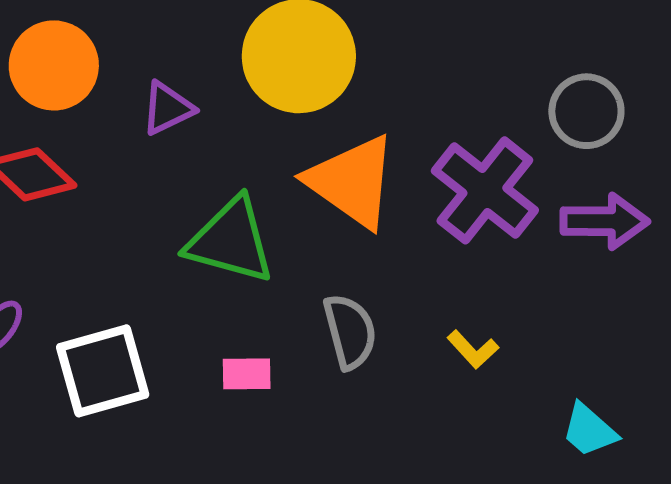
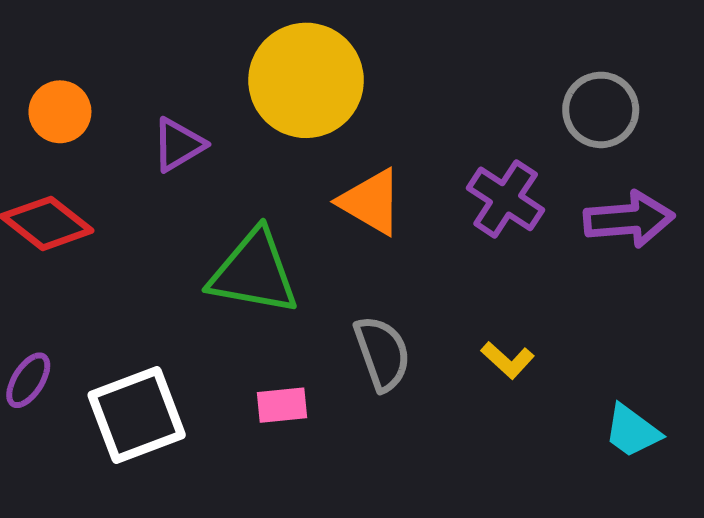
orange circle: (54, 65) -> (60, 112), size x0.7
orange triangle: (352, 182) -> (371, 202), size x0.7
purple cross: (485, 190) -> (506, 199), size x0.7

